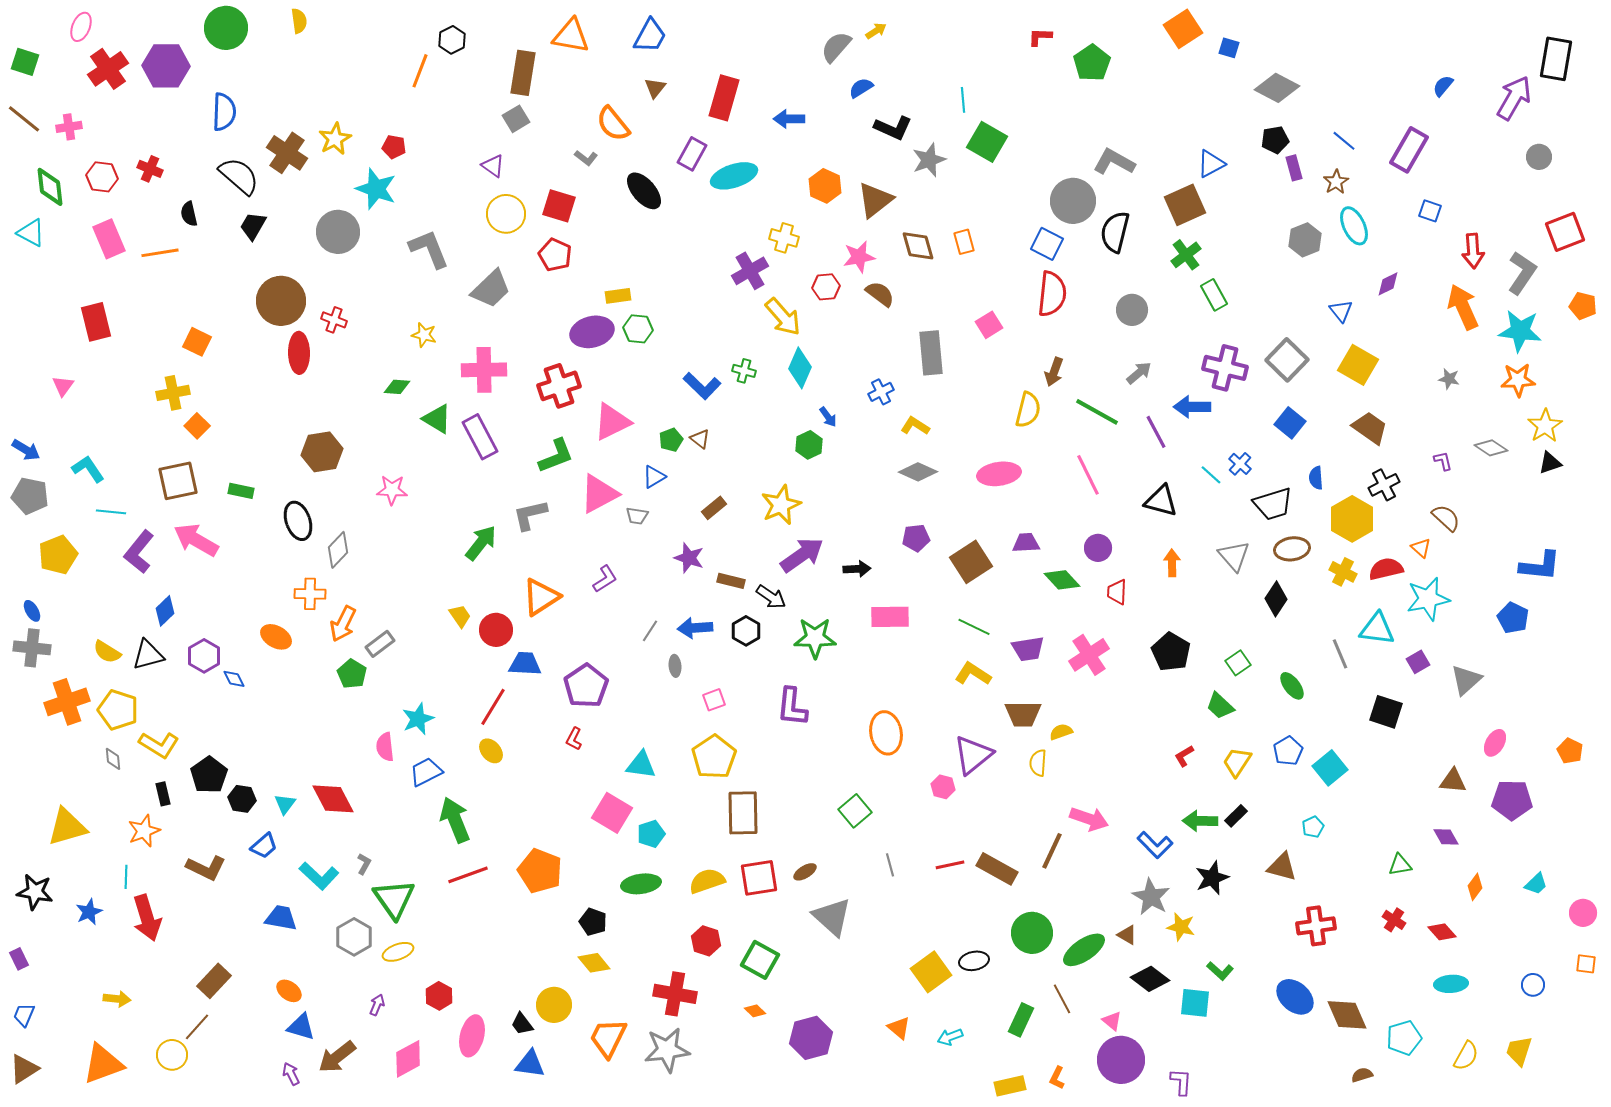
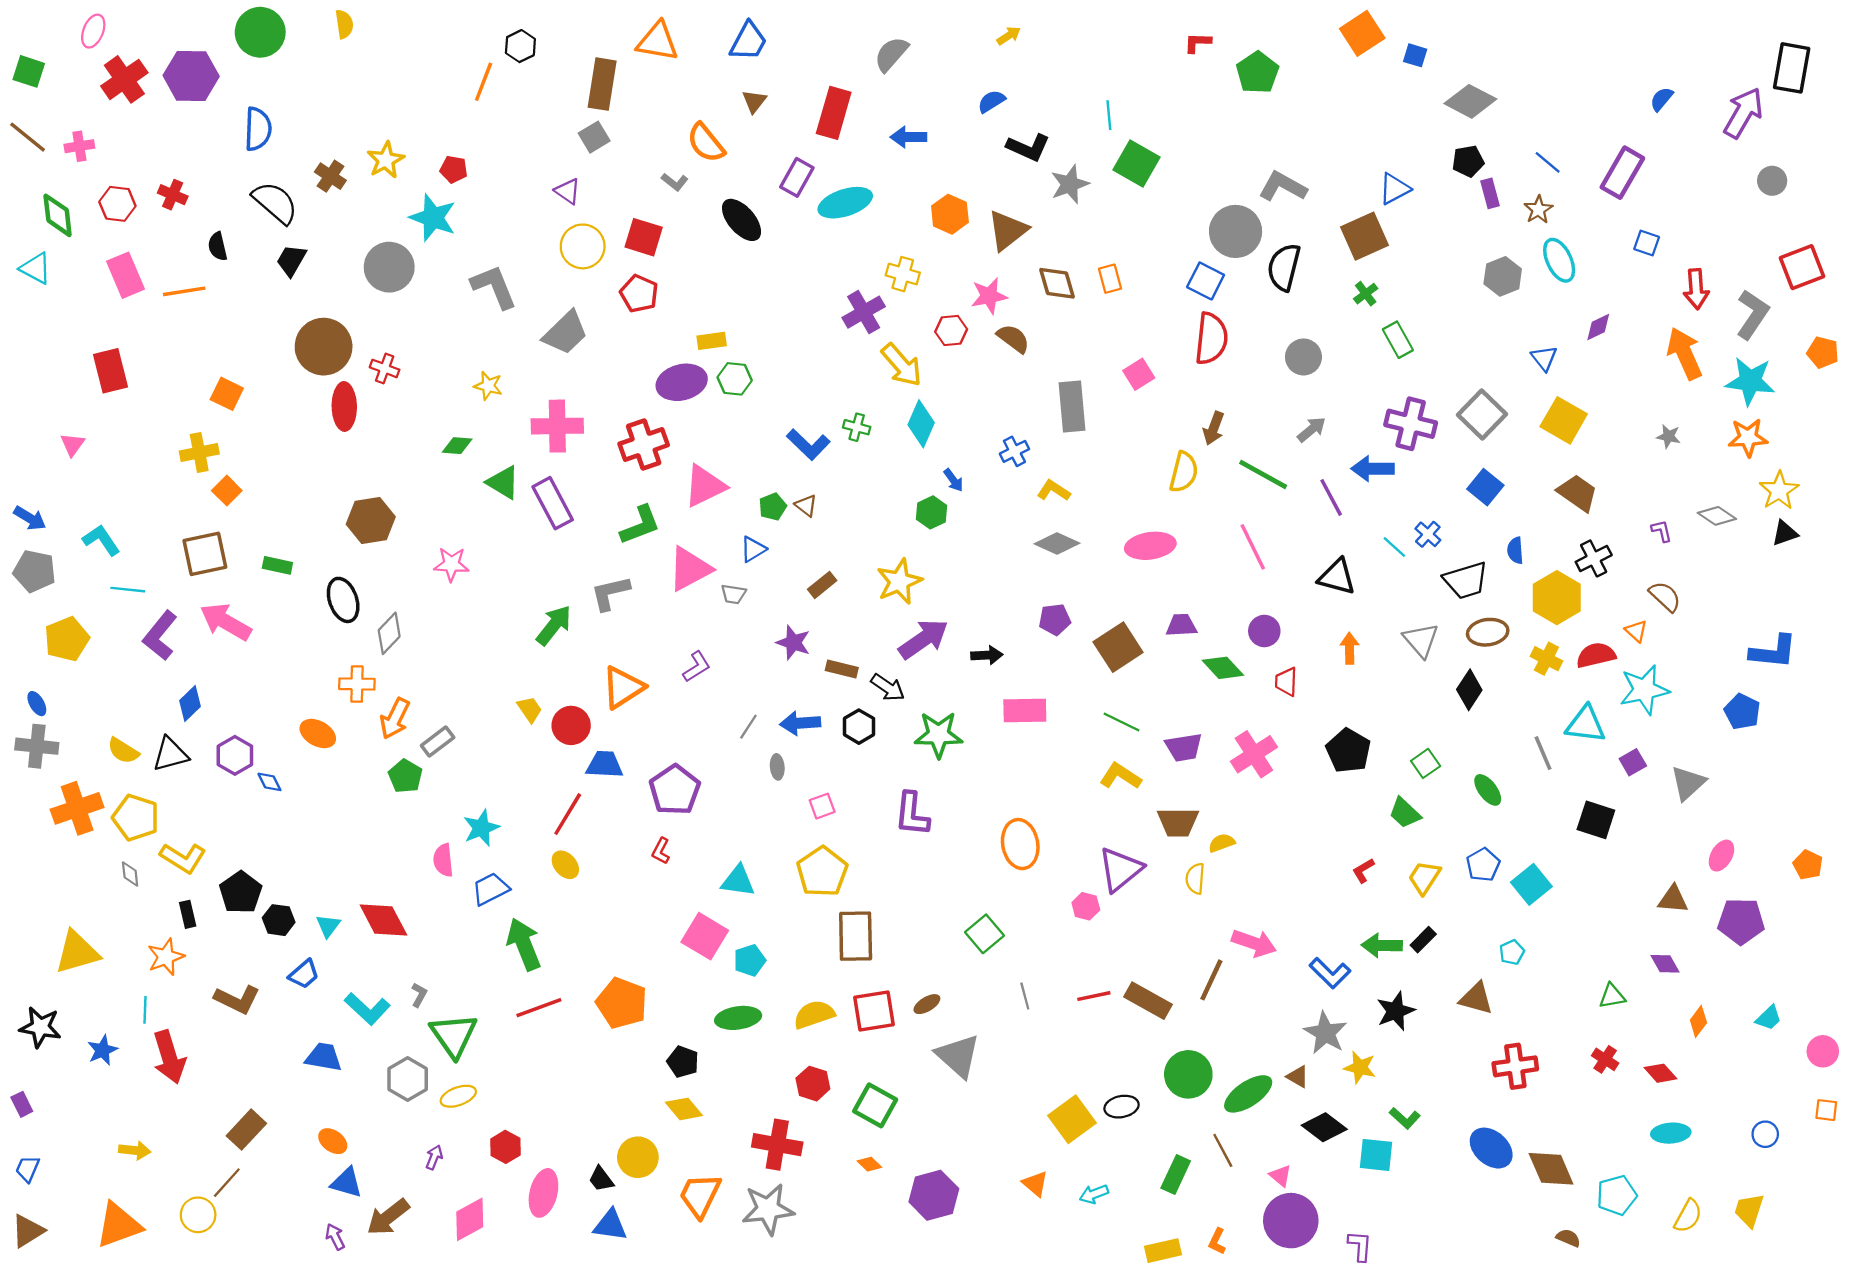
gray semicircle: (836, 47) -> (891, 54), moved
brown cross: (287, 153) -> (330, 176), size x0.7
green cross: (1186, 255) -> (1366, 294), size x0.7
brown semicircle: (1362, 1075) -> (1568, 1238), turned 40

